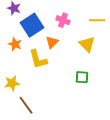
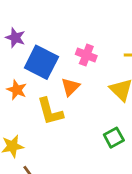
blue square: (32, 25) -> (41, 62), turned -30
green square: (82, 77) -> (114, 138), turned -32

